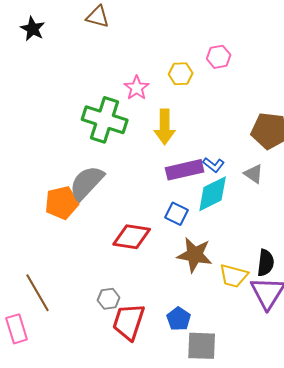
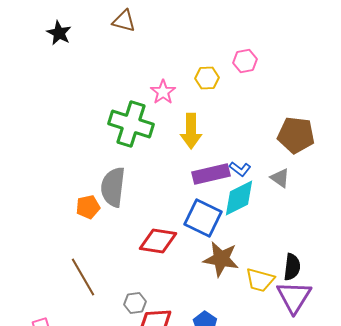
gray semicircle: (87, 183) -> (113, 187), turned -36
orange pentagon: (62, 203) -> (88, 207), size x0.7
blue square: (177, 214) -> (203, 218), size x1.6
brown line: (38, 293) -> (83, 277), moved

